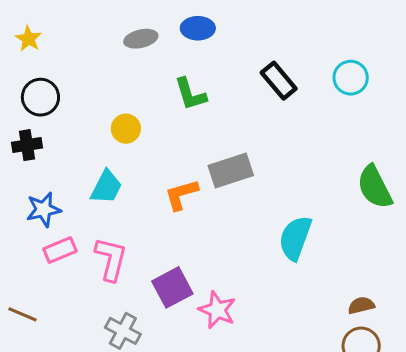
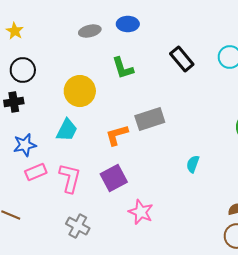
yellow circle: (126, 129) -> (80, 91), size x1.6
cyan semicircle: (295, 238) -> (193, 164), size x0.6
purple square: (172, 287) -> (114, 178), moved

